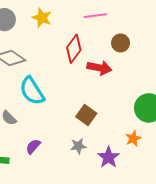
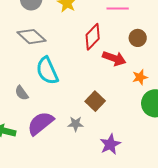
orange star: (133, 139) -> (140, 77), moved
purple semicircle: (33, 146) -> (40, 123), size x1.8
gray star: (78, 146) -> (76, 124), moved

